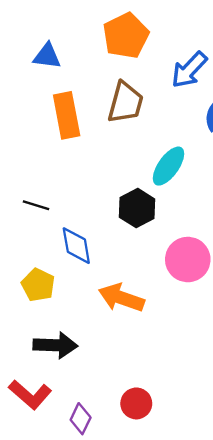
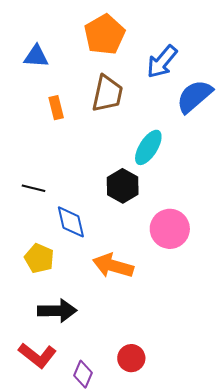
orange rectangle: (67, 115) -> (56, 108), size x0.6

